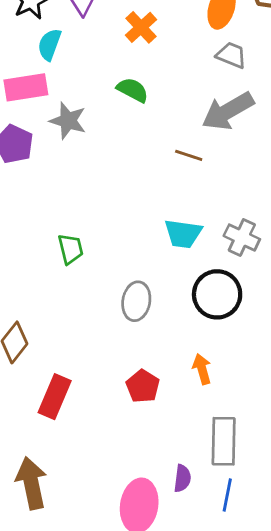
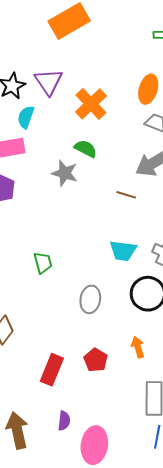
orange cross: (141, 27) -> (91, 104), size x1.4
gray star: (68, 121) -> (65, 173), moved
red rectangle: (55, 397) -> (52, 370), moved
purple semicircle: (182, 478) -> (64, 421), moved

